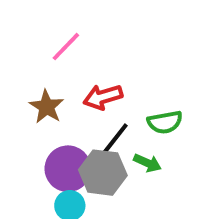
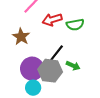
red arrow: (103, 97) -> (52, 20), moved
green semicircle: (165, 122) -> (75, 25), moved

